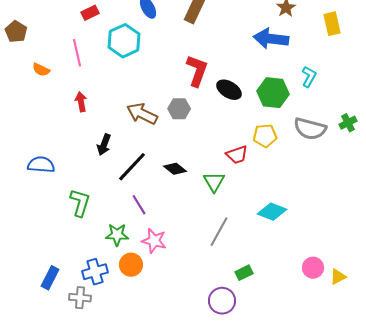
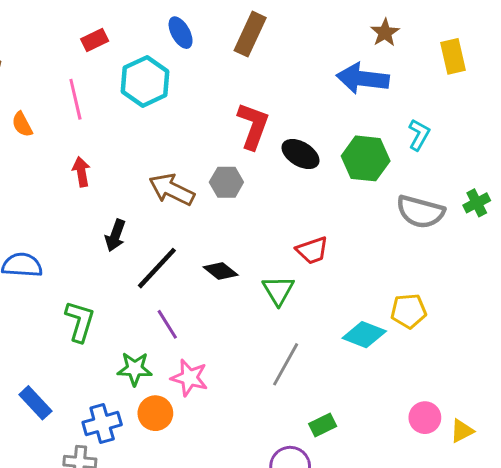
orange semicircle: (41, 70) -> (22, 124), turned 36
yellow pentagon: (265, 136) -> (409, 311), moved
blue rectangle: (50, 278) -> (35, 403), moved, turned -70

